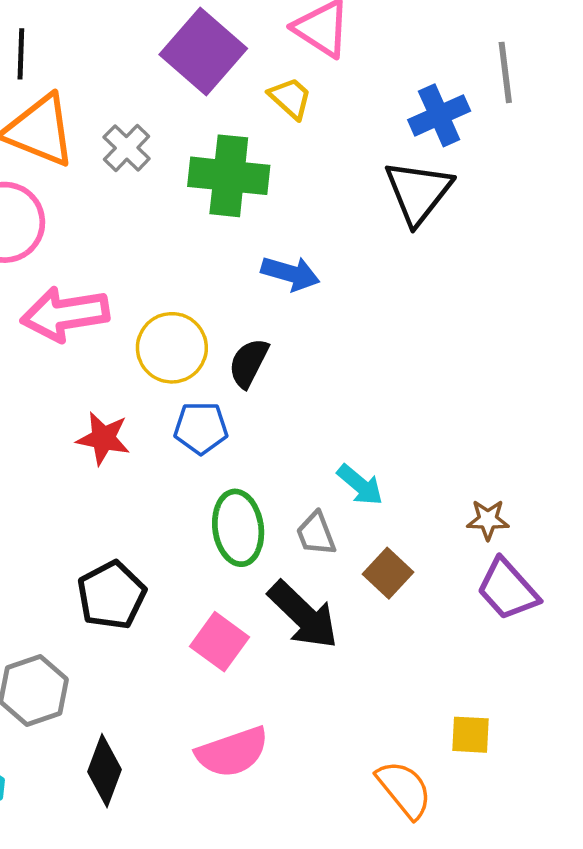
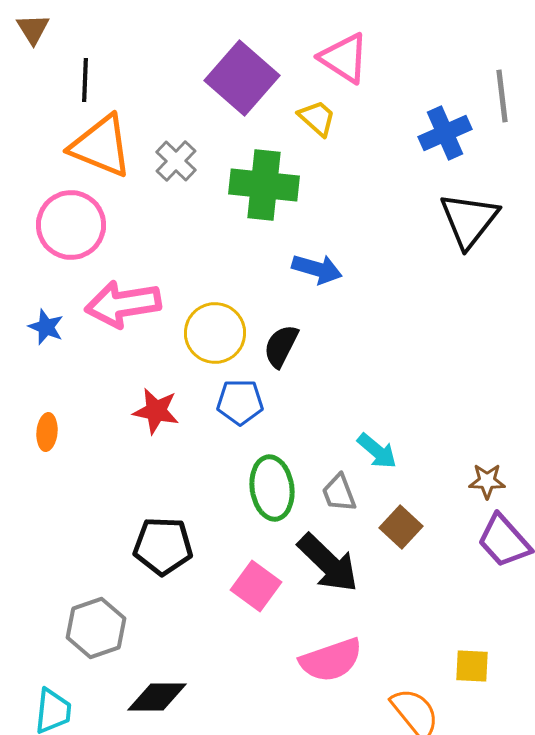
black triangle: (418, 192) -> (469, 220), moved
black pentagon: (111, 595) -> (163, 546), turned 30
pink semicircle: (232, 752) -> (331, 660), moved
black diamond: (104, 771) -> (157, 697), turned 70

